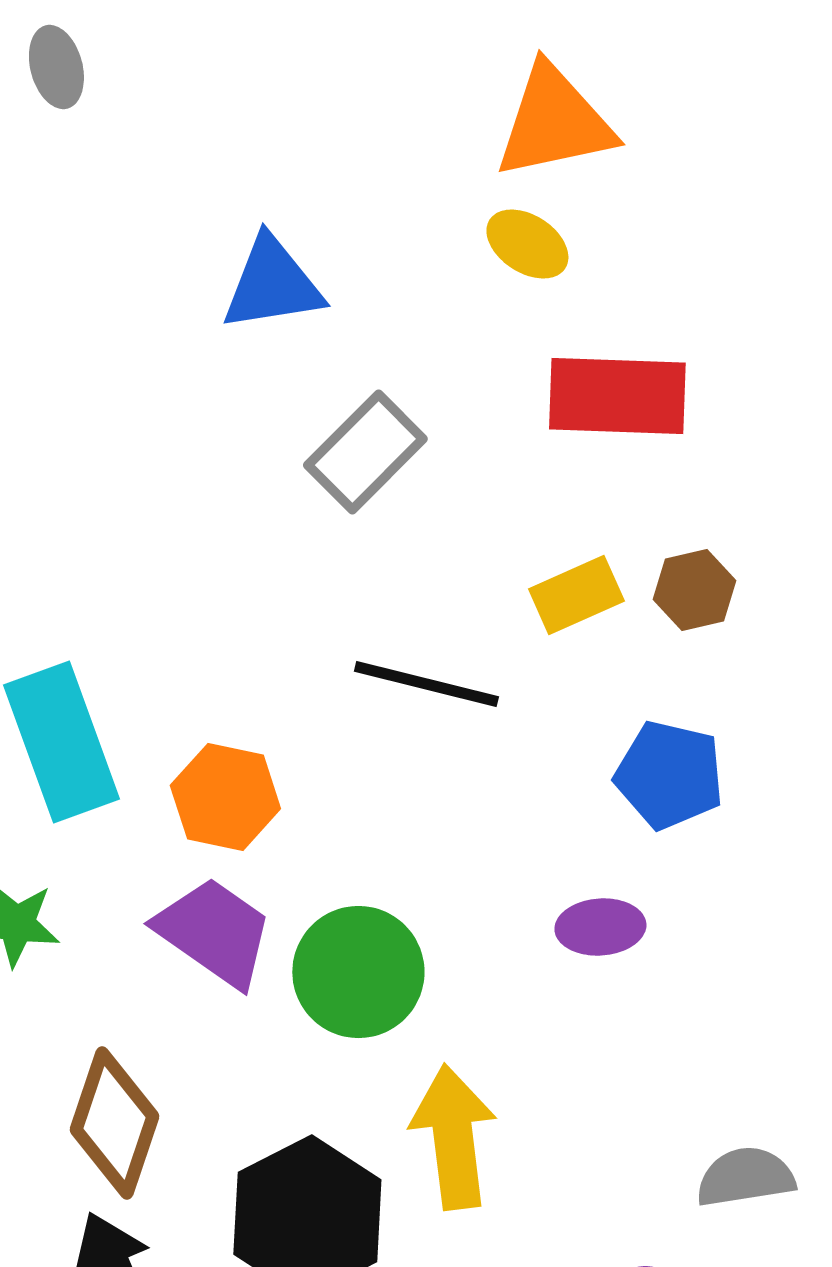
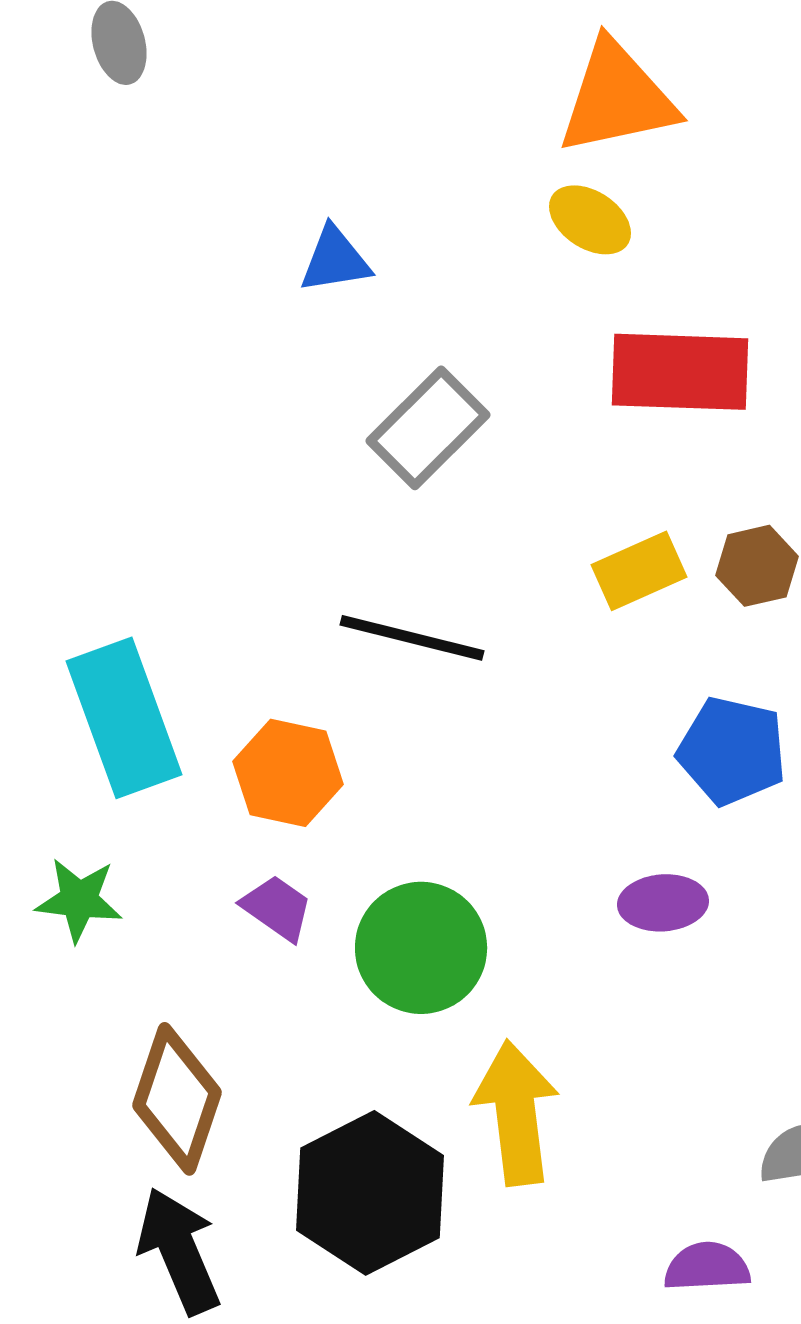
blue triangle: (272, 284) -> (335, 260), size x0.7
black line: (426, 684) -> (412, 638), moved
purple trapezoid: (214, 932) -> (277, 908), size x0.6

